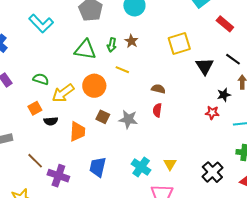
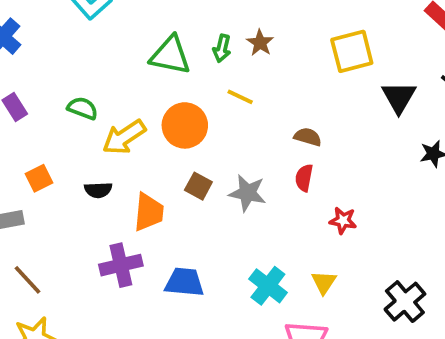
orange square: (35, 108) -> (39, 178), moved
red star: (212, 113) -> (343, 221), moved
brown line: (35, 161) -> (28, 280), moved
blue trapezoid: (98, 167) -> (184, 282), turned 80
purple cross: (58, 176) -> (121, 265), moved, turned -35

